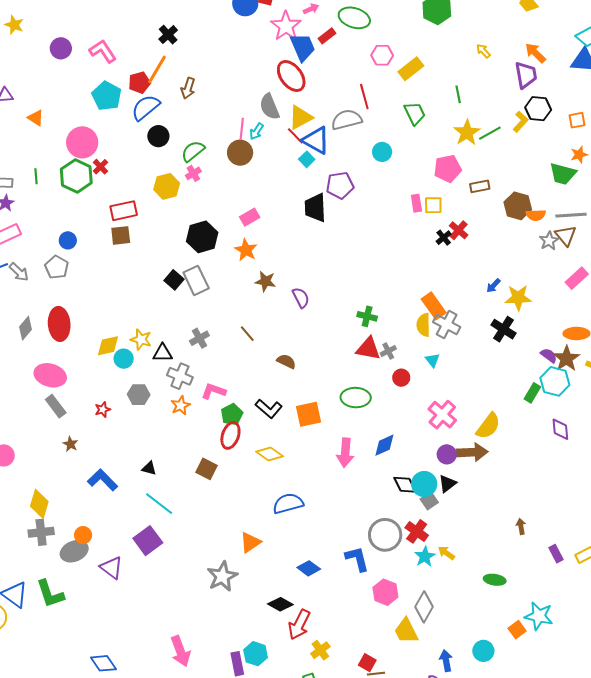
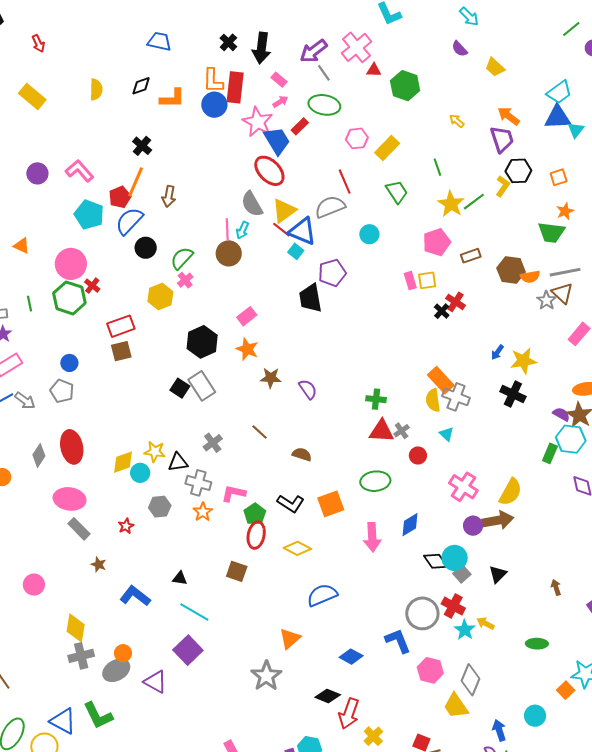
black triangle: (447, 484) -> (498, 574), moved

